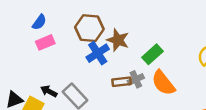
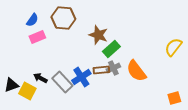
brown hexagon: (89, 28) -> (63, 18), moved
blue cross: (98, 53) -> (81, 77), moved
green rectangle: (153, 54) -> (111, 49), moved

